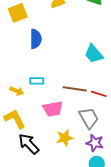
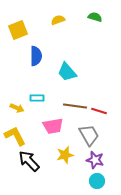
cyan trapezoid: (94, 54) -> (67, 72), moved

